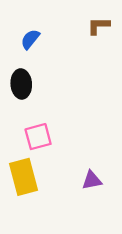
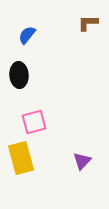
purple triangle: (92, 180) -> (82, 161), turned -36

